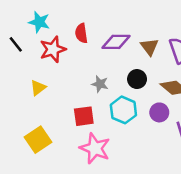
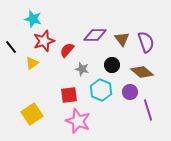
red semicircle: (81, 33) -> (67, 50), moved, turned 49
black line: (16, 44) -> (11, 47), moved
yellow triangle: (38, 88) -> (32, 63), moved

